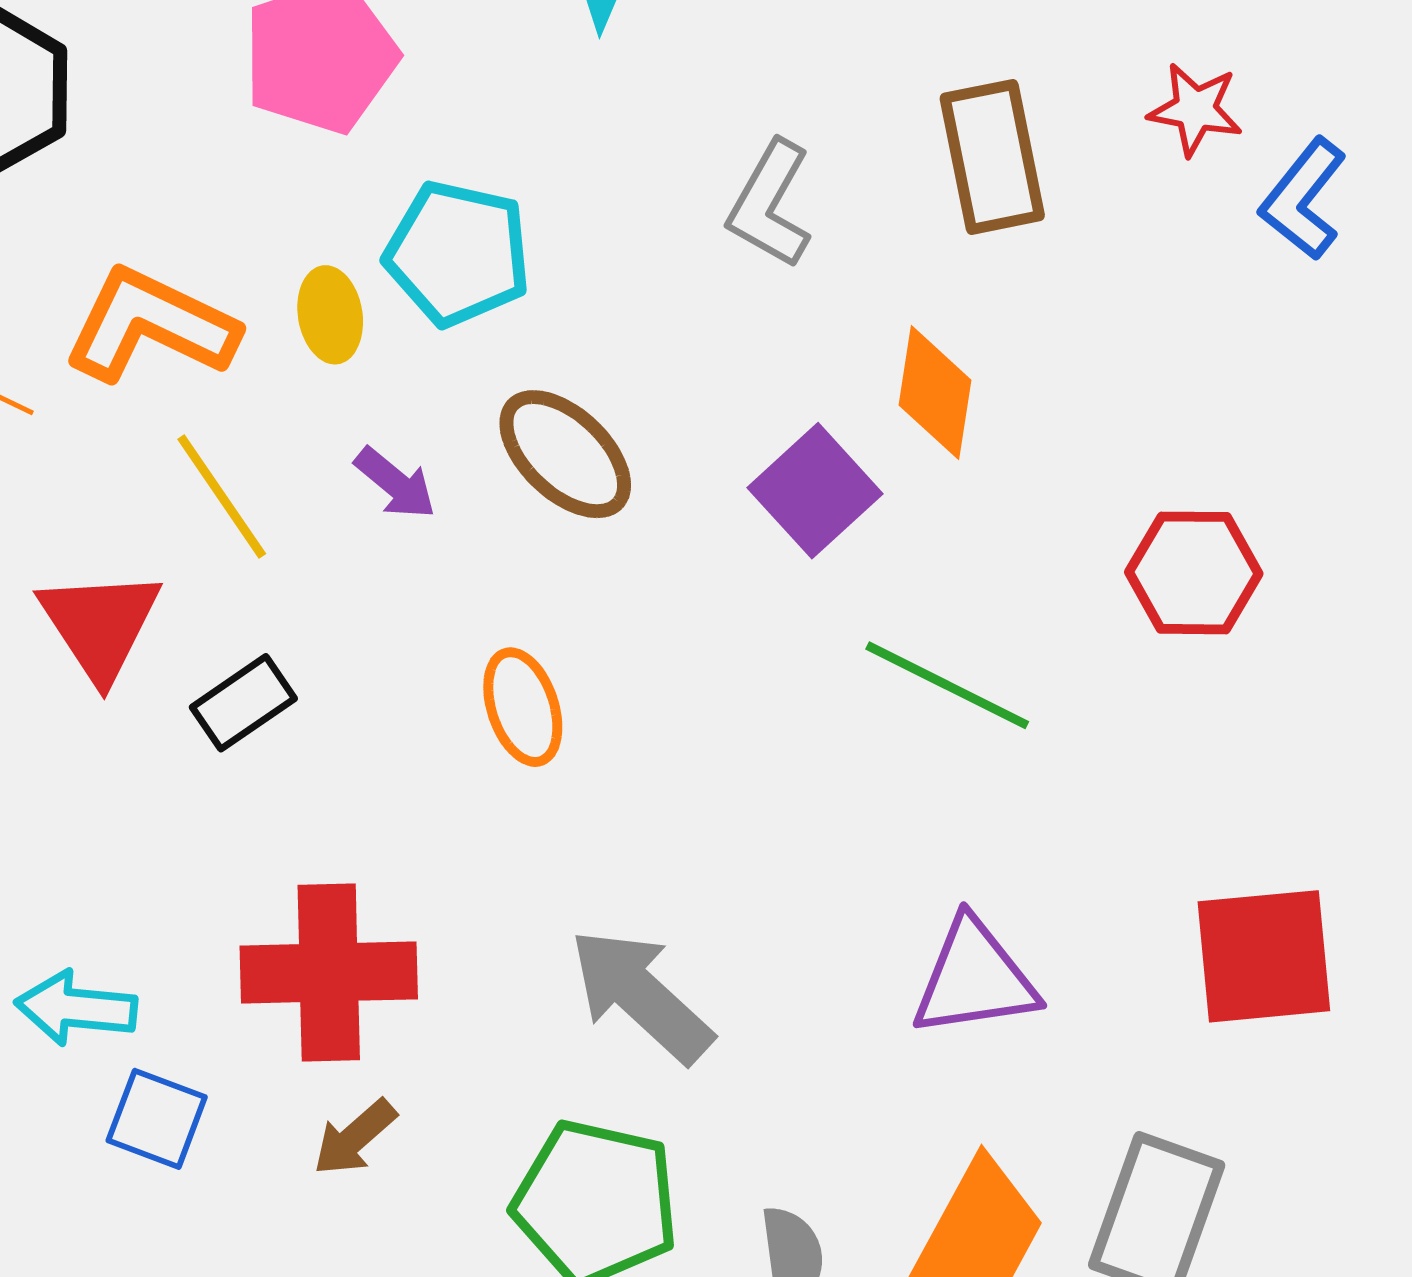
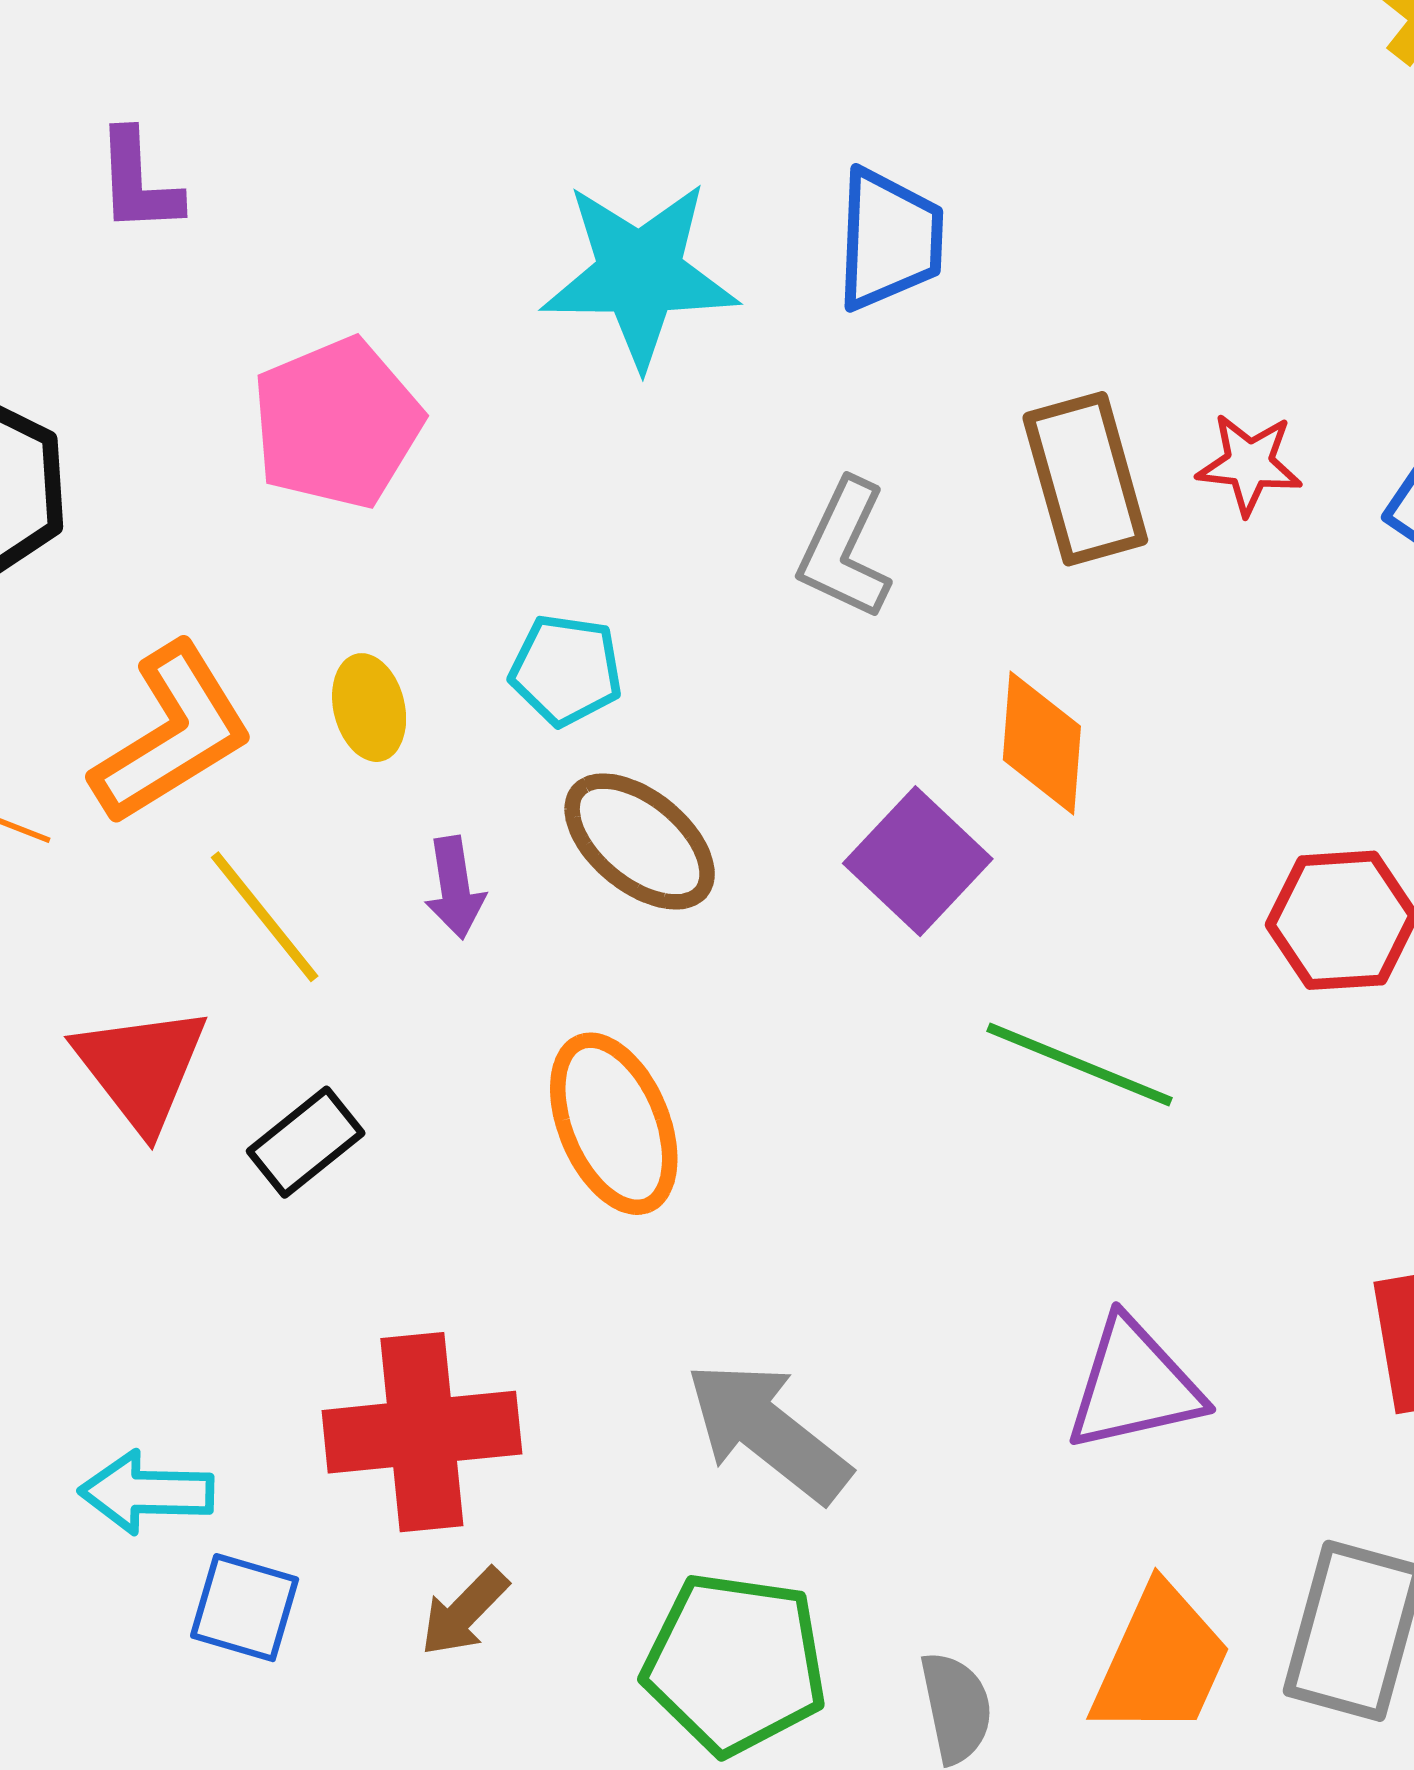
red star: (1195, 109) -> (1249, 464), moved
cyan pentagon: (458, 253) -> (566, 670), moved, size x0.7
orange L-shape: (150, 325) -> (172, 734), turned 127
purple arrow: (395, 483) -> (455, 888), turned 46
orange ellipse: (523, 707) -> (614, 1124), size x1.4

